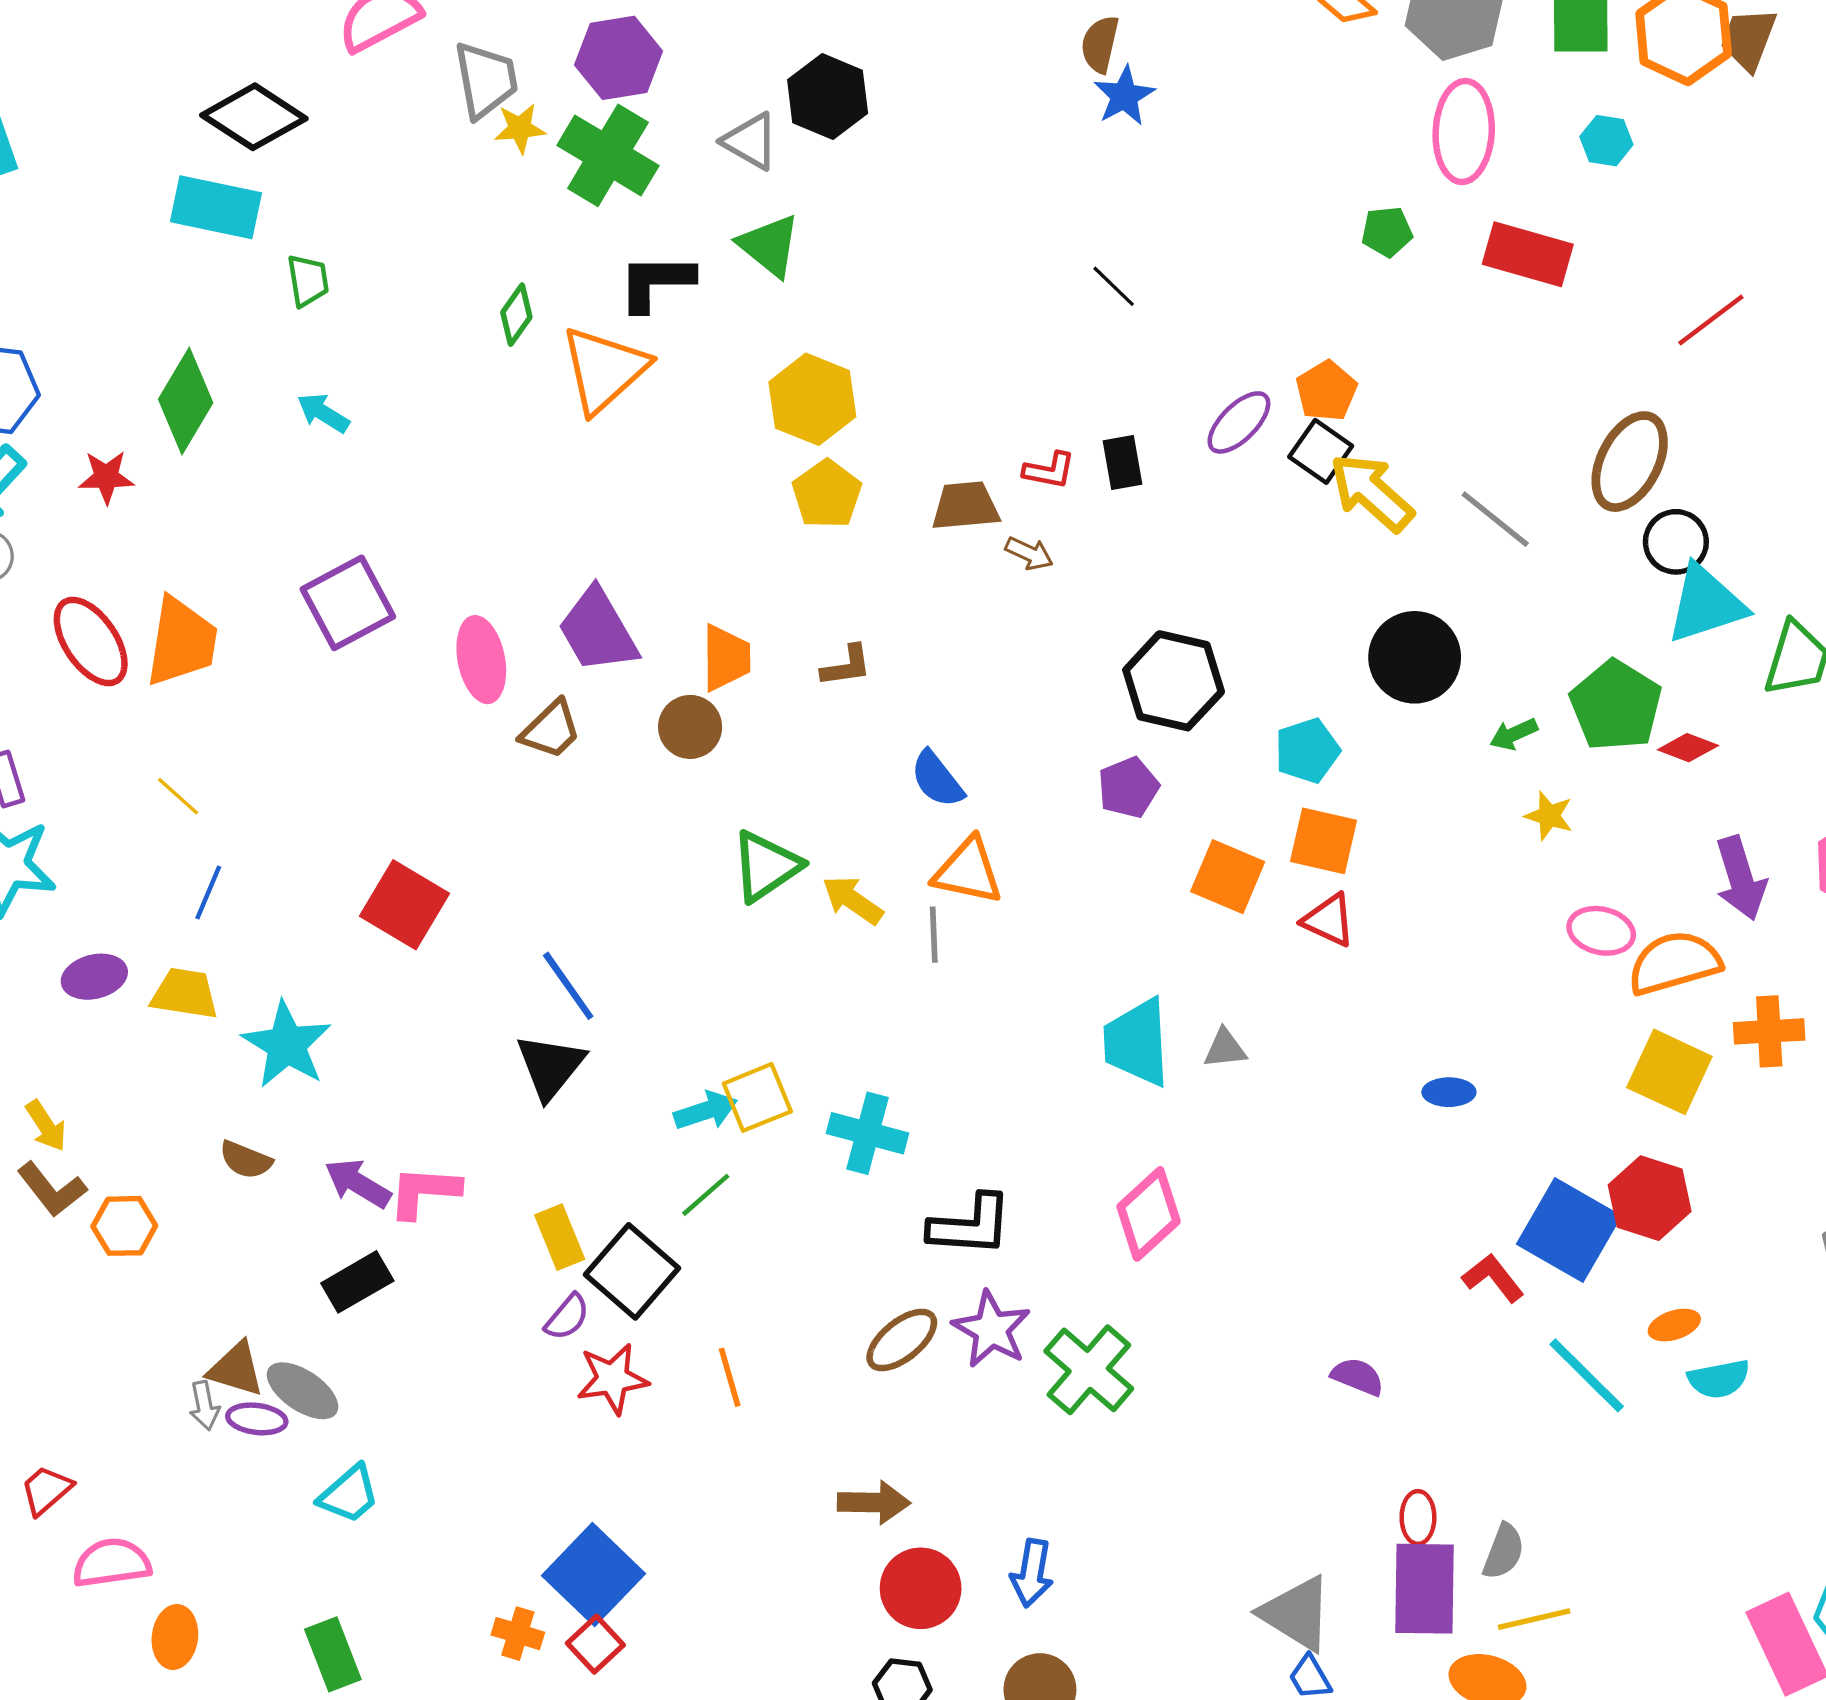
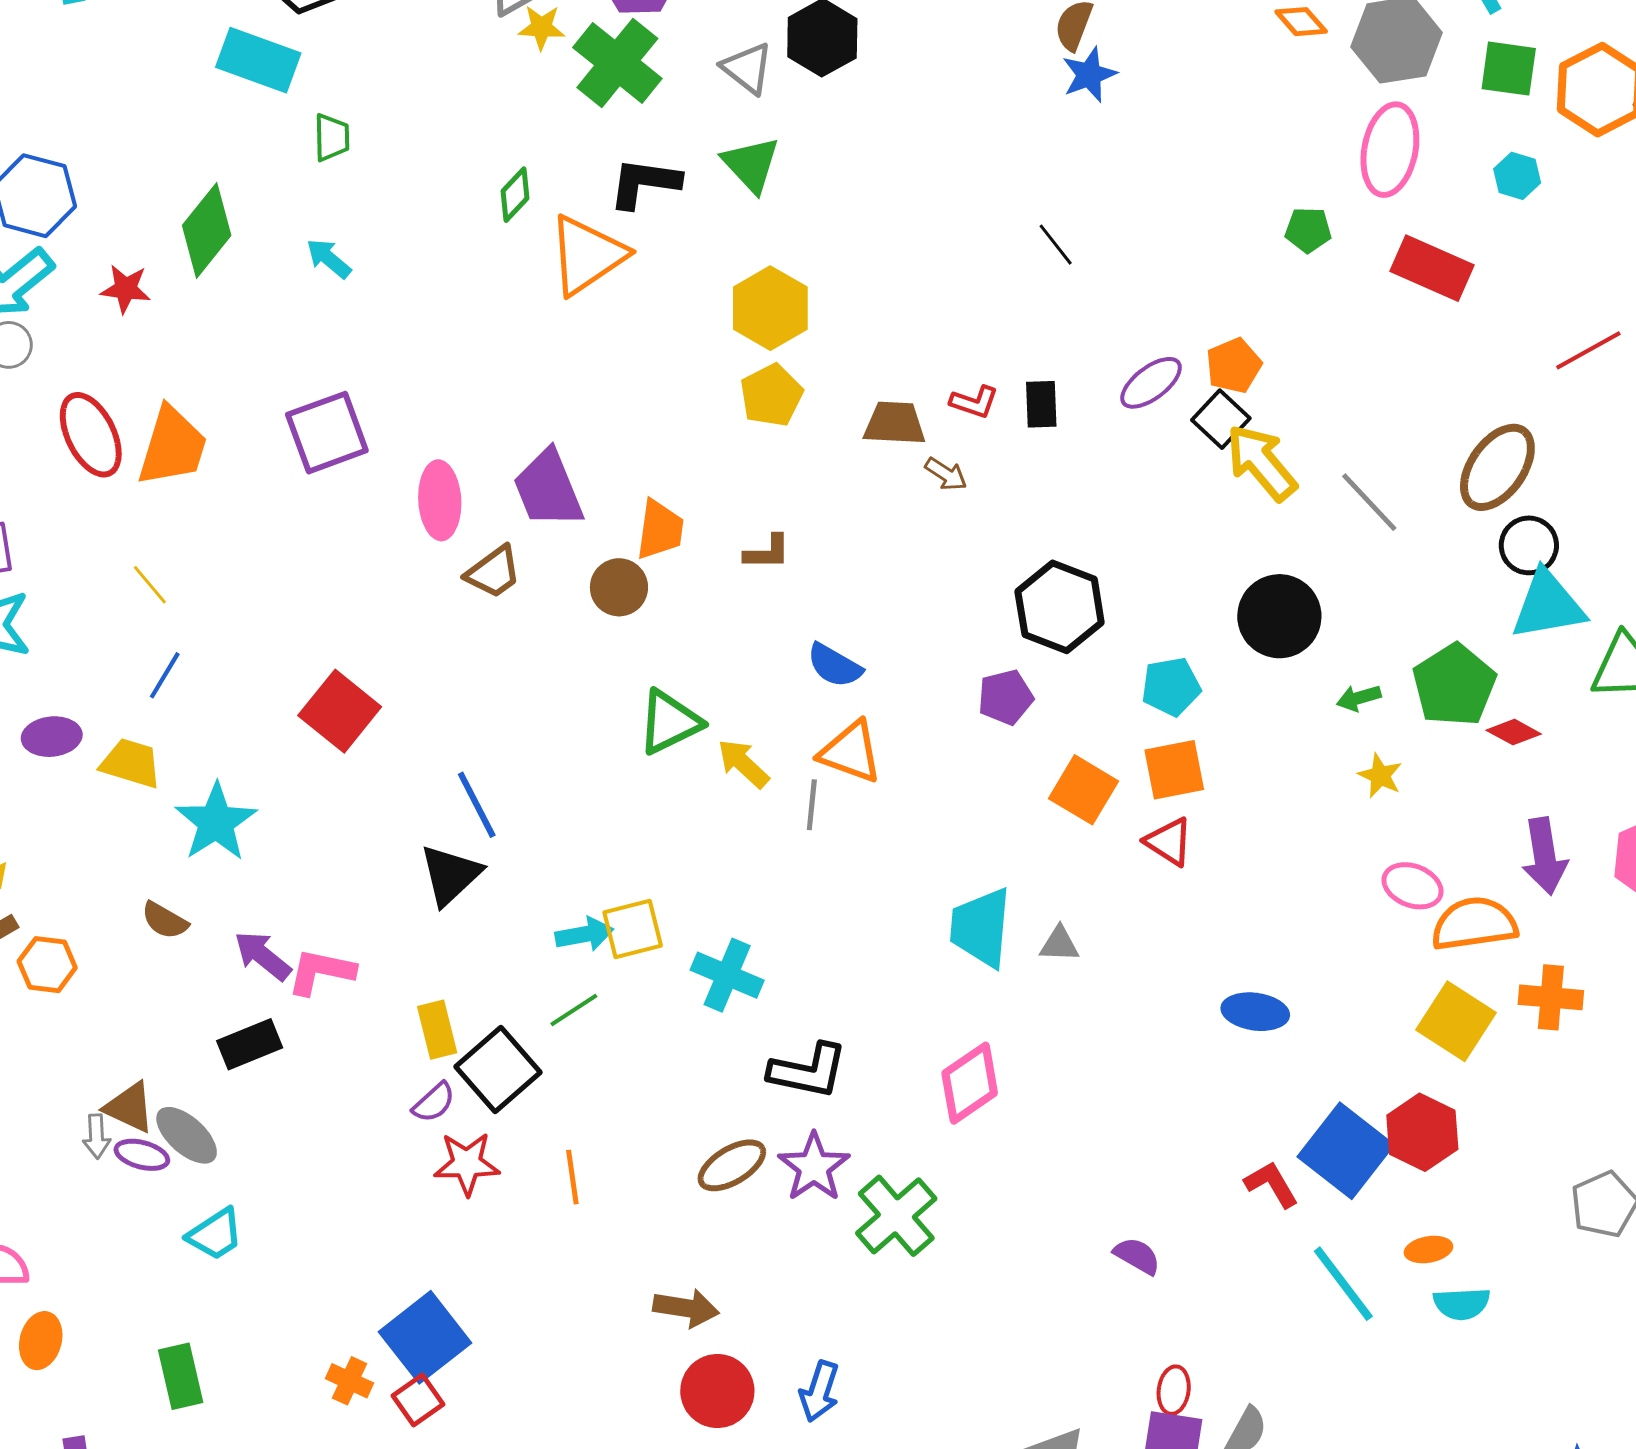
blue semicircle: (937, 779) -> (834, 665), turned -30
orange square: (1324, 841) -> (1174, 770), turned -32
blue ellipse: (1449, 1092) -> (1255, 1012), size x1.4

